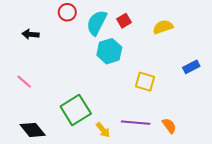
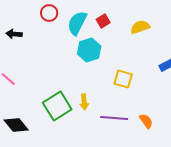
yellow arrow: (103, 130) -> (84, 102), moved, turned 35

